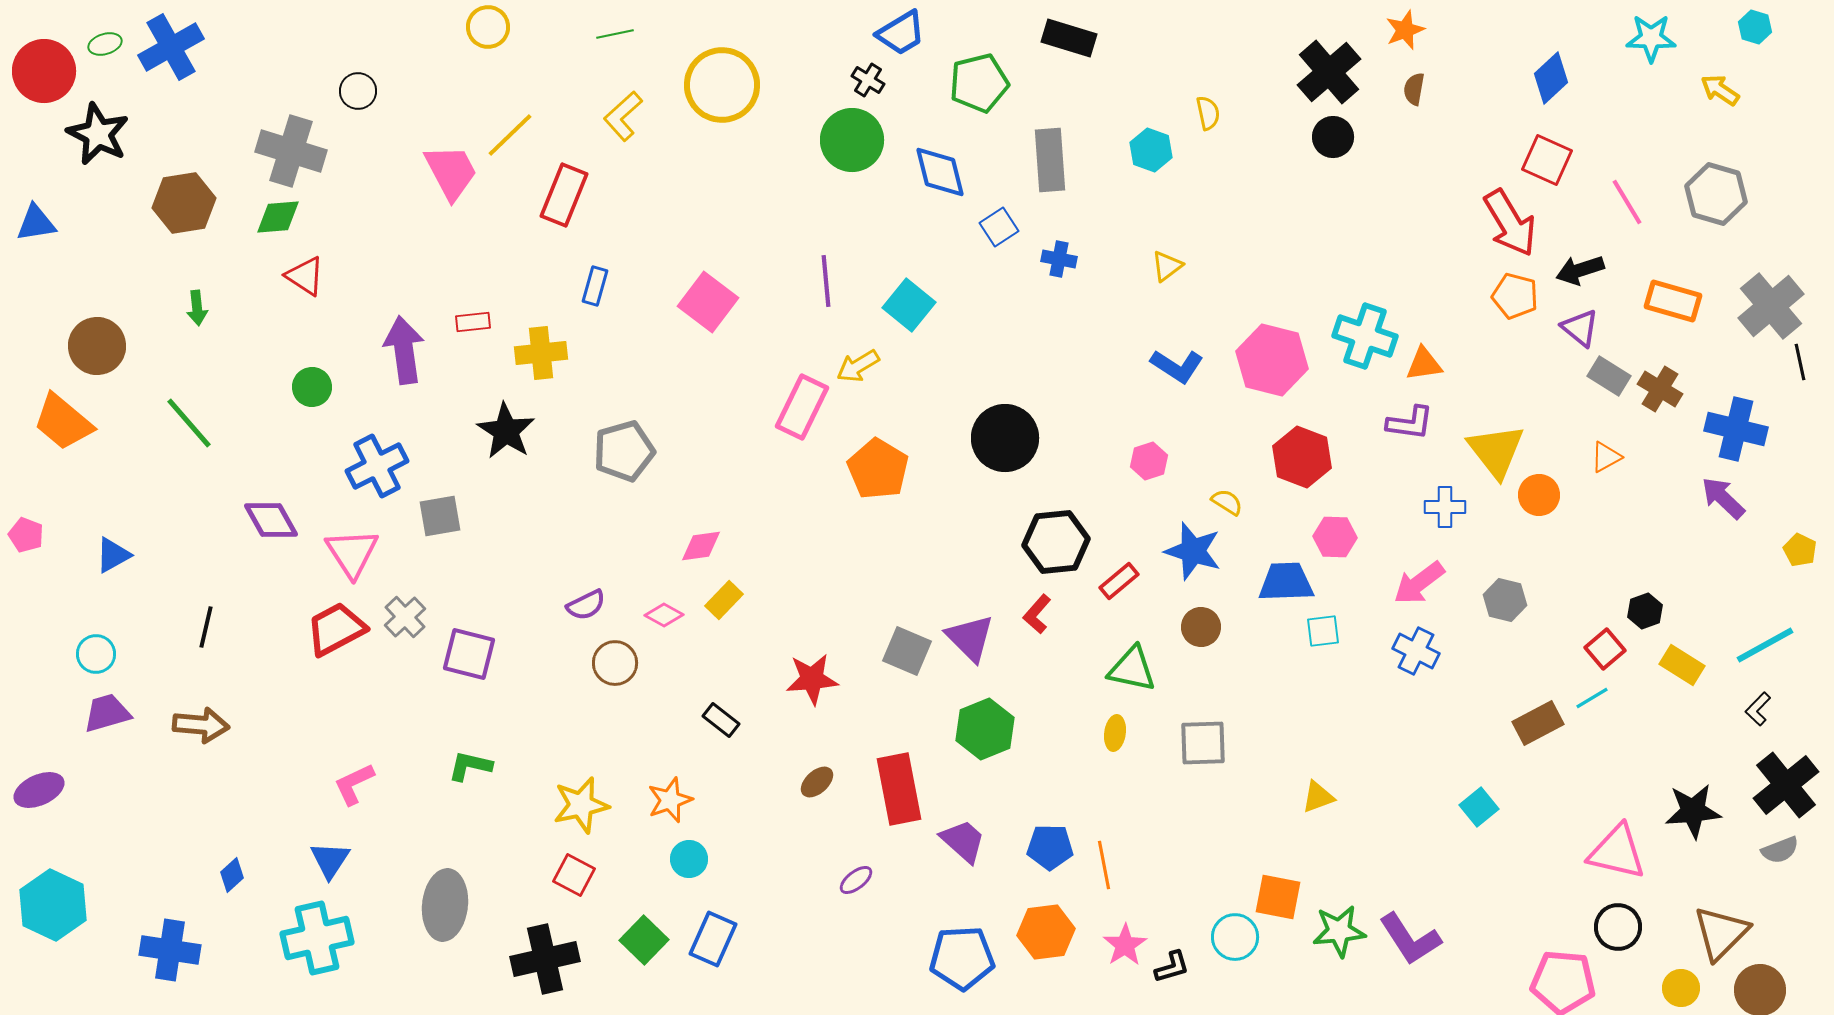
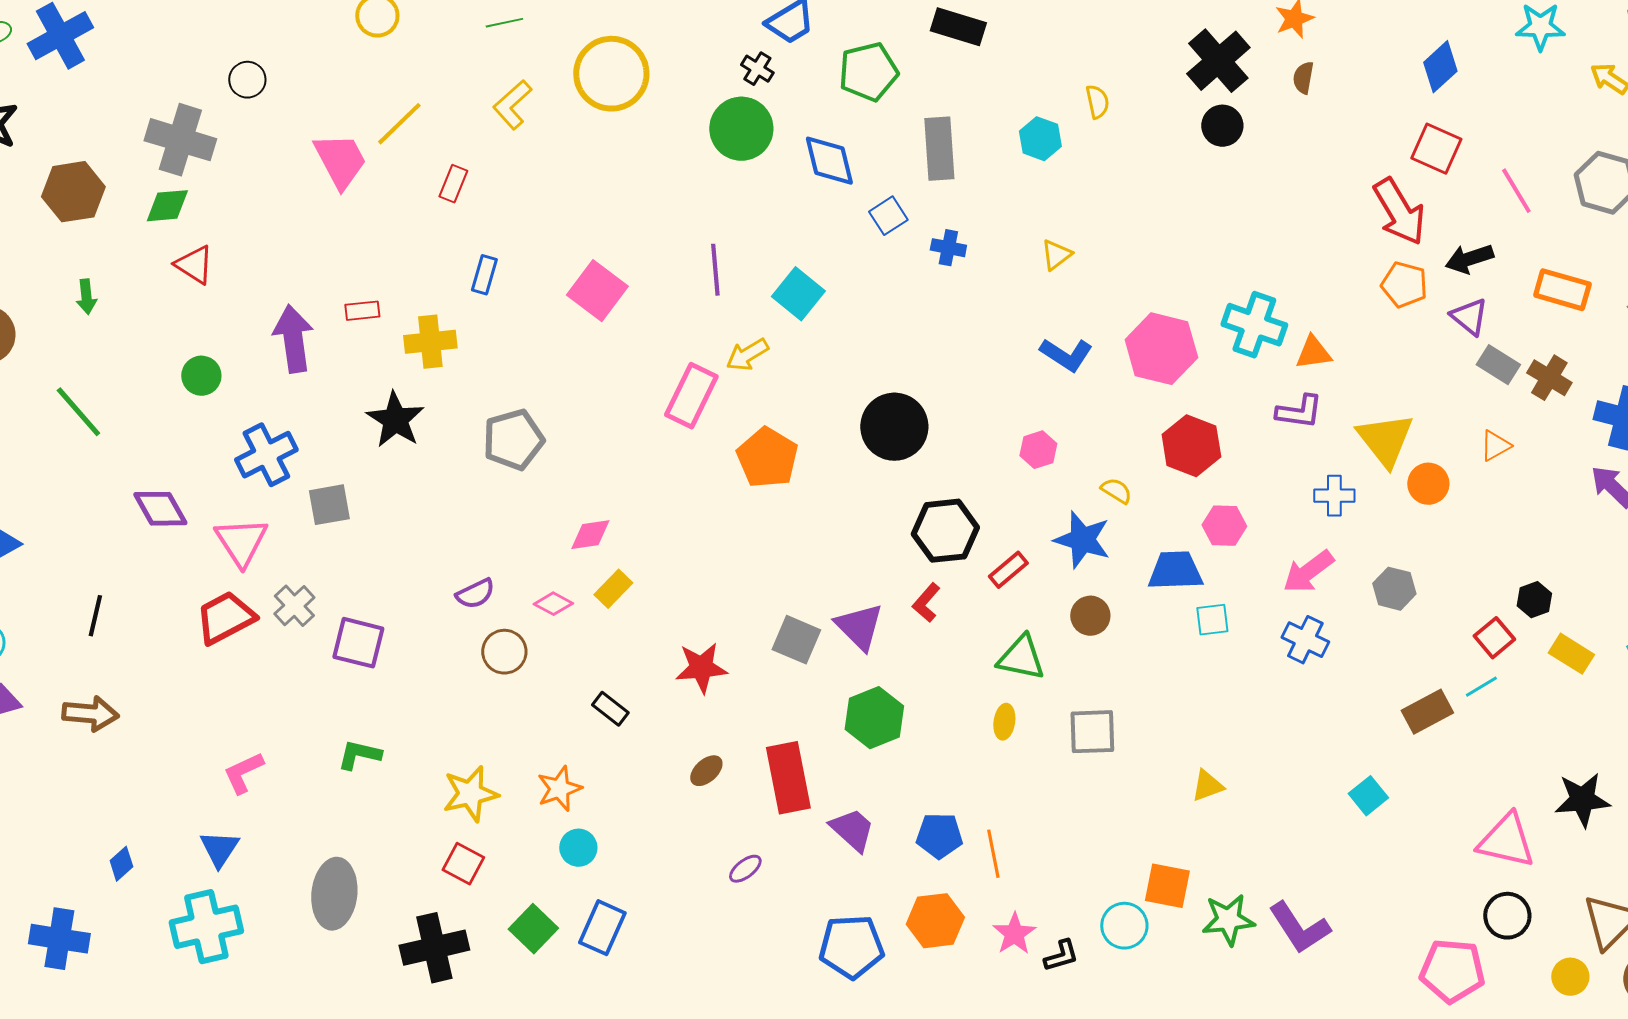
red rectangle: (564, 195) -> (453, 184), size x0.6

